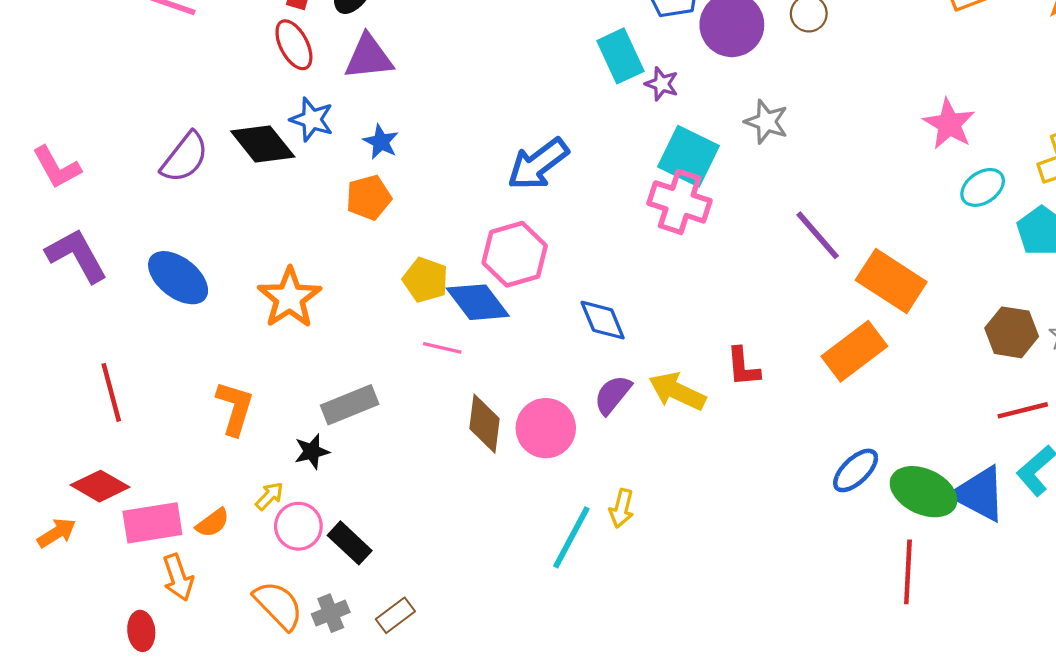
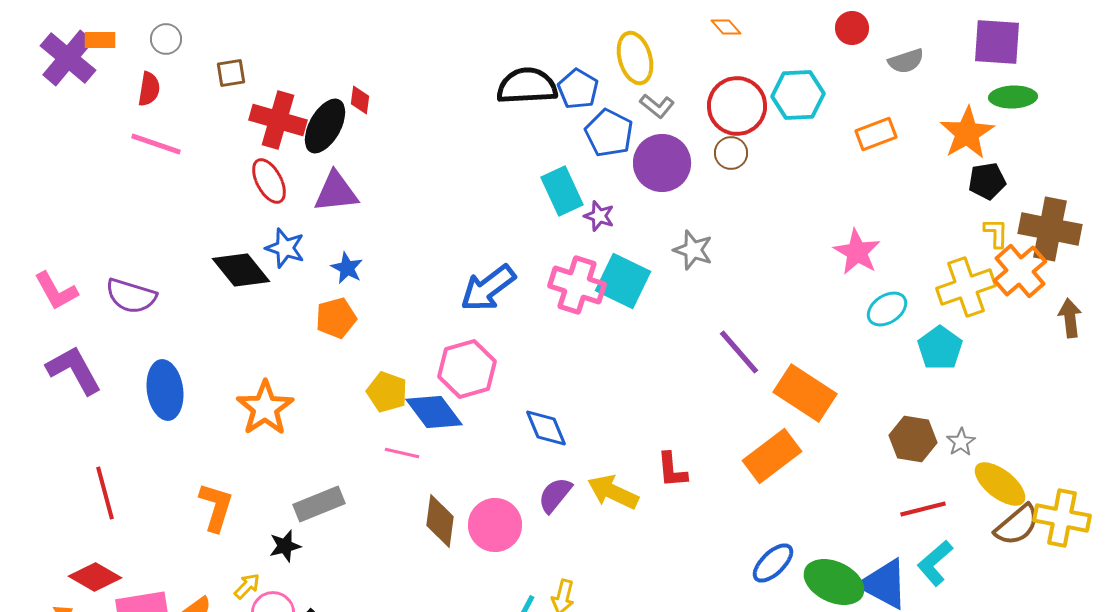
purple semicircle: (185, 157) -> (131, 296), moved, turned 69
pink cross: (679, 202) -> (577, 285), moved
blue ellipse: (178, 278) -> (165, 390), turned 44

